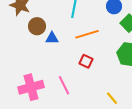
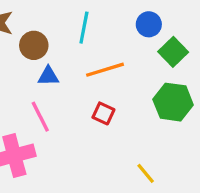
brown circle: (37, 26) -> (34, 45), moved
pink line: (64, 85) -> (40, 117), moved

